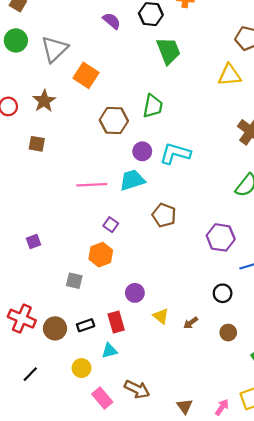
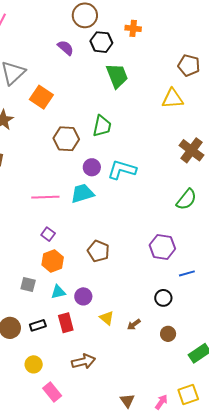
brown pentagon: (164, 215) -> (98, 251), moved
purple square: (111, 225) -> (48, 234), moved
cyan triangle: (109, 351) -> (58, 292), moved
brown arrow: (137, 389) -> (84, 361), moved, turned -40

